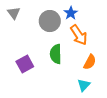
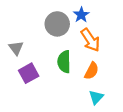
gray triangle: (14, 13) -> (16, 48), moved
orange semicircle: (90, 62) -> (92, 71), moved

